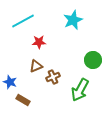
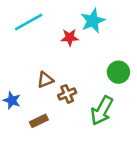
red star: (39, 42) -> (70, 37), moved
brown rectangle: (23, 100) -> (39, 121), moved, turned -56

